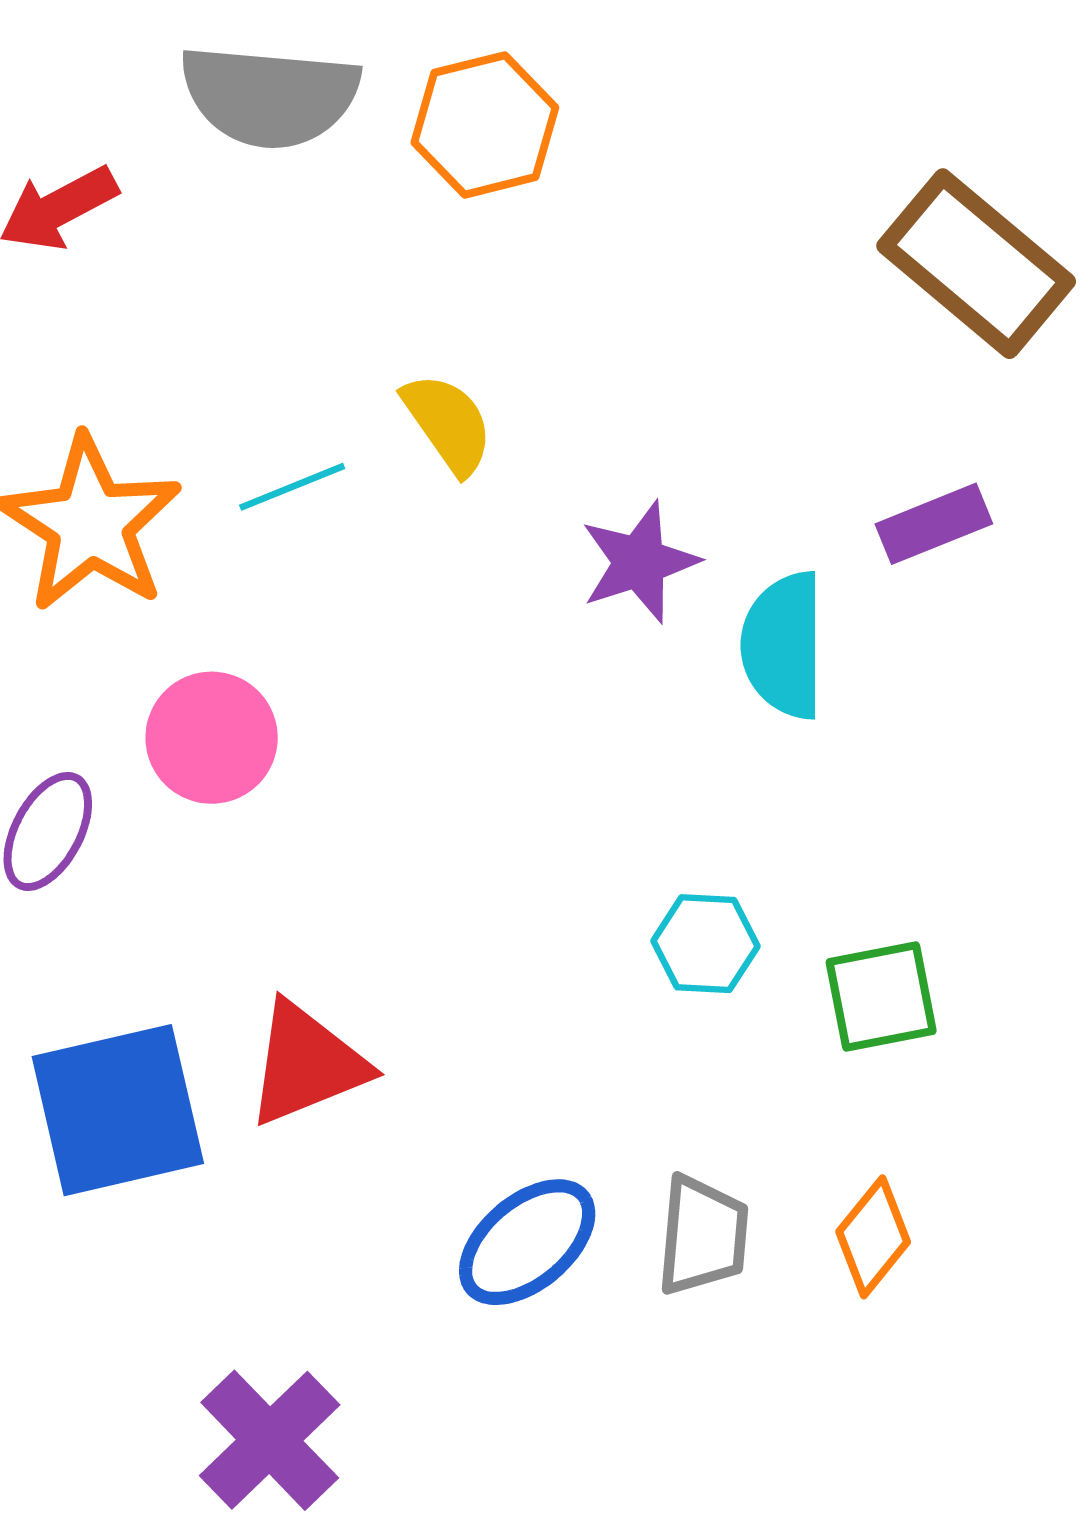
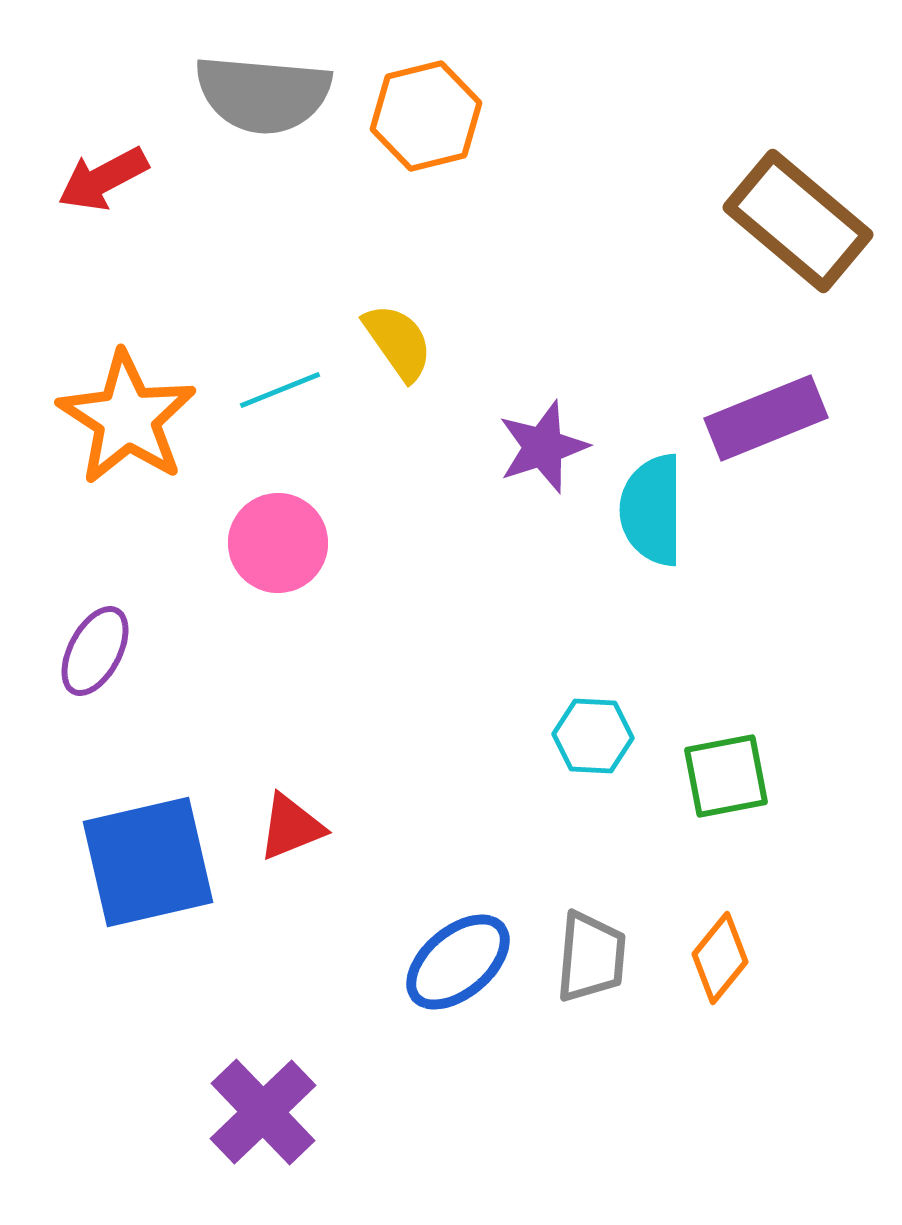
purple rectangle: (934, 524) -> (766, 418), size x1.4
pink circle: (212, 738) -> (278, 543), moved
red triangle: (307, 1064) -> (291, 827), size x0.7

